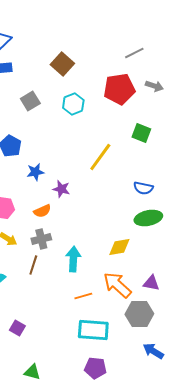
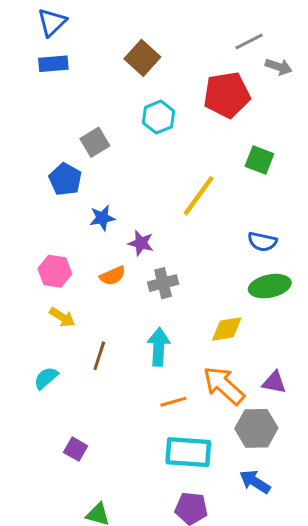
gray arrow: (154, 86) -> (279, 67), moved
gray square: (30, 101) -> (95, 142), moved
gray cross: (41, 239) -> (163, 283), moved
blue arrow: (153, 351) -> (255, 482), moved

